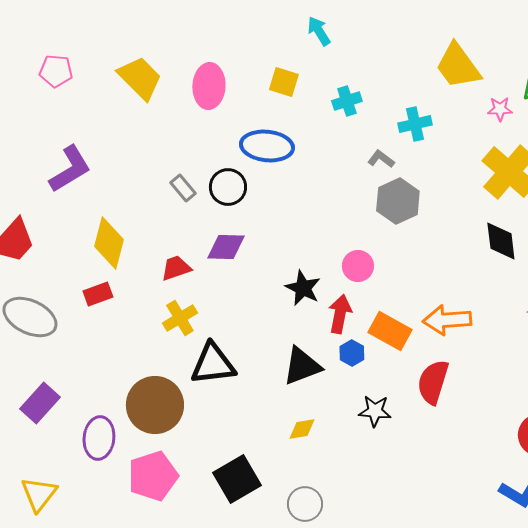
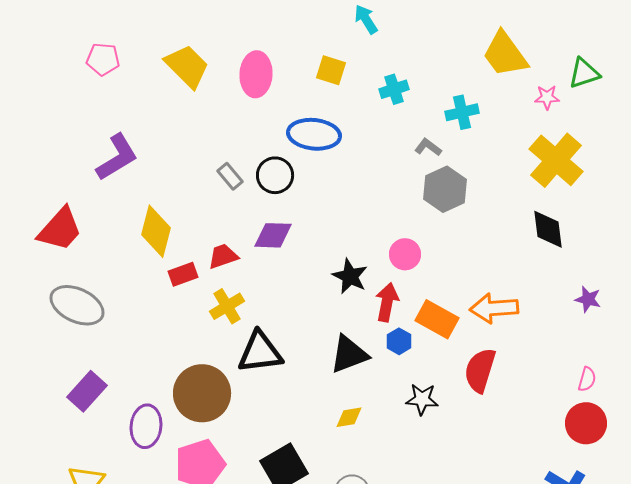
red rectangle: (98, 294) -> (183, 274), moved

